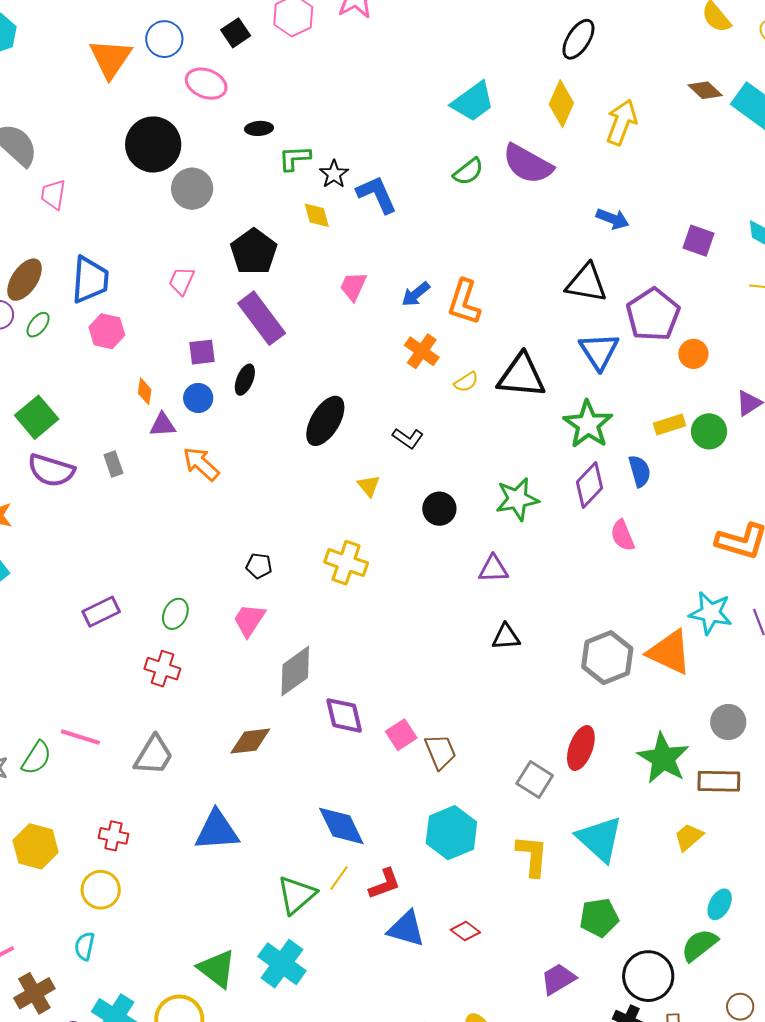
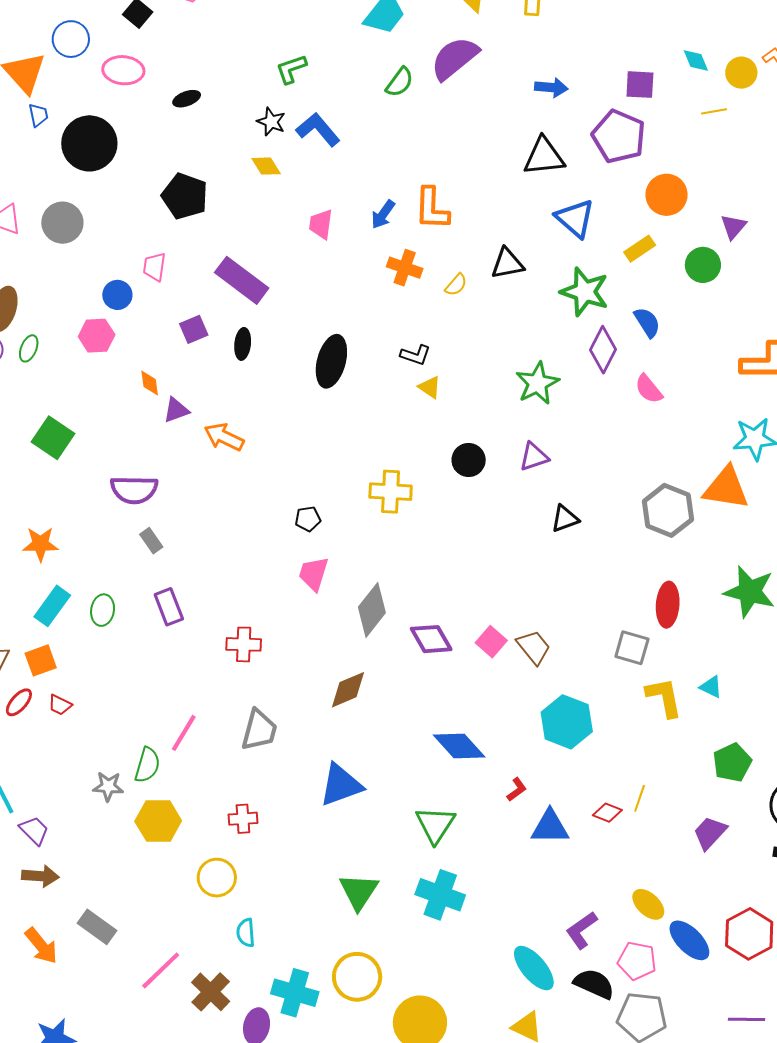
green L-shape: (295, 158) -> (291, 69), moved
purple semicircle: (528, 164) -> (455, 58), turned 128
gray circle: (192, 189) -> (62, 223), moved
black pentagon: (254, 252) -> (185, 196), moved
blue trapezoid: (90, 280) -> (38, 115), moved, size x0.5
purple pentagon: (653, 315) -> (619, 137), moved
orange circle: (693, 354) -> (667, 195), size x1.4
black triangle: (521, 376) -> (507, 264), size x0.7
blue circle: (198, 398) -> (117, 295), moved
yellow rectangle: (670, 424) -> (640, 249), moved
gray rectangle: (113, 464) -> (151, 541), moved
purple semicircle: (51, 470) -> (134, 490), moved
yellow triangle: (369, 486) -> (430, 387), moved
black circle: (439, 509) -> (469, 460), moved
purple rectangle: (101, 612) -> (169, 607), turned -69
green ellipse: (175, 614) -> (103, 610), moved
pink line: (80, 737) -> (184, 733), turned -60
cyan triangle: (600, 839) -> (711, 687), size x0.5
yellow hexagon: (36, 846) -> (158, 821), moved
yellow L-shape: (532, 856) -> (664, 697), moved
yellow line: (339, 878) -> (640, 798), moved
red L-shape: (385, 884) -> (517, 790), size x0.7
yellow circle: (101, 890) -> (217, 878), moved
green triangle: (217, 969) -> (359, 891), moved, turned 42

